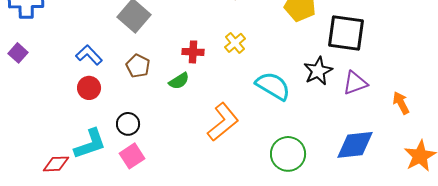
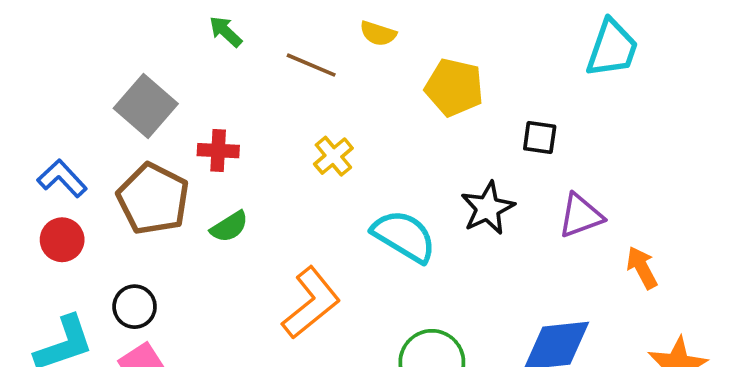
black square: (346, 33) -> (540, 138), size x0.5
red cross: (193, 52) -> (218, 151), moved
brown pentagon: (138, 66) -> (153, 199), size x1.6
purple triangle: (355, 83) -> (581, 216), moved

